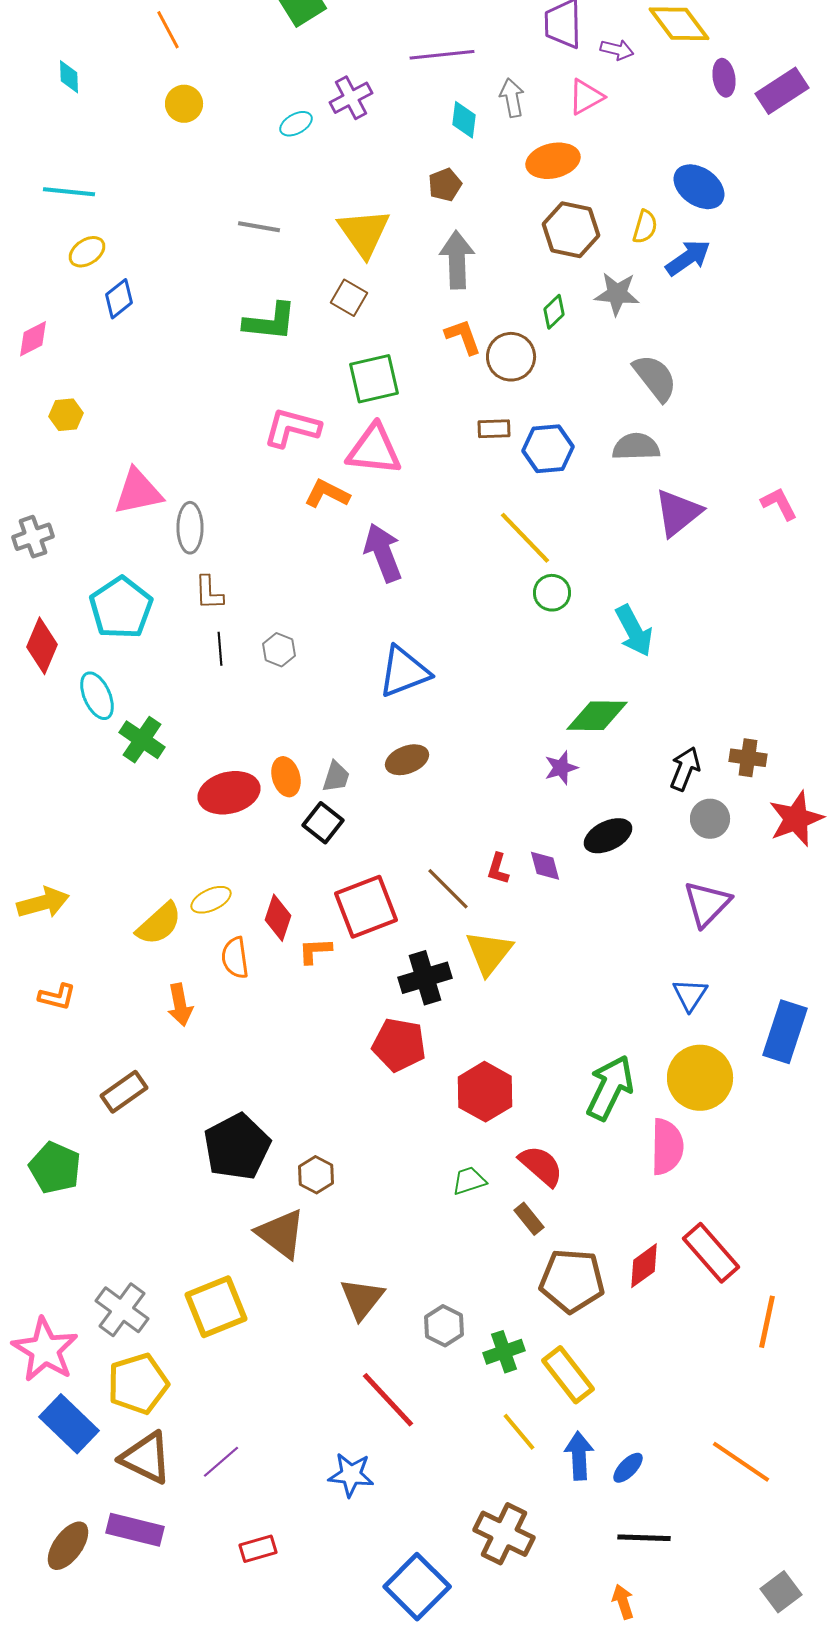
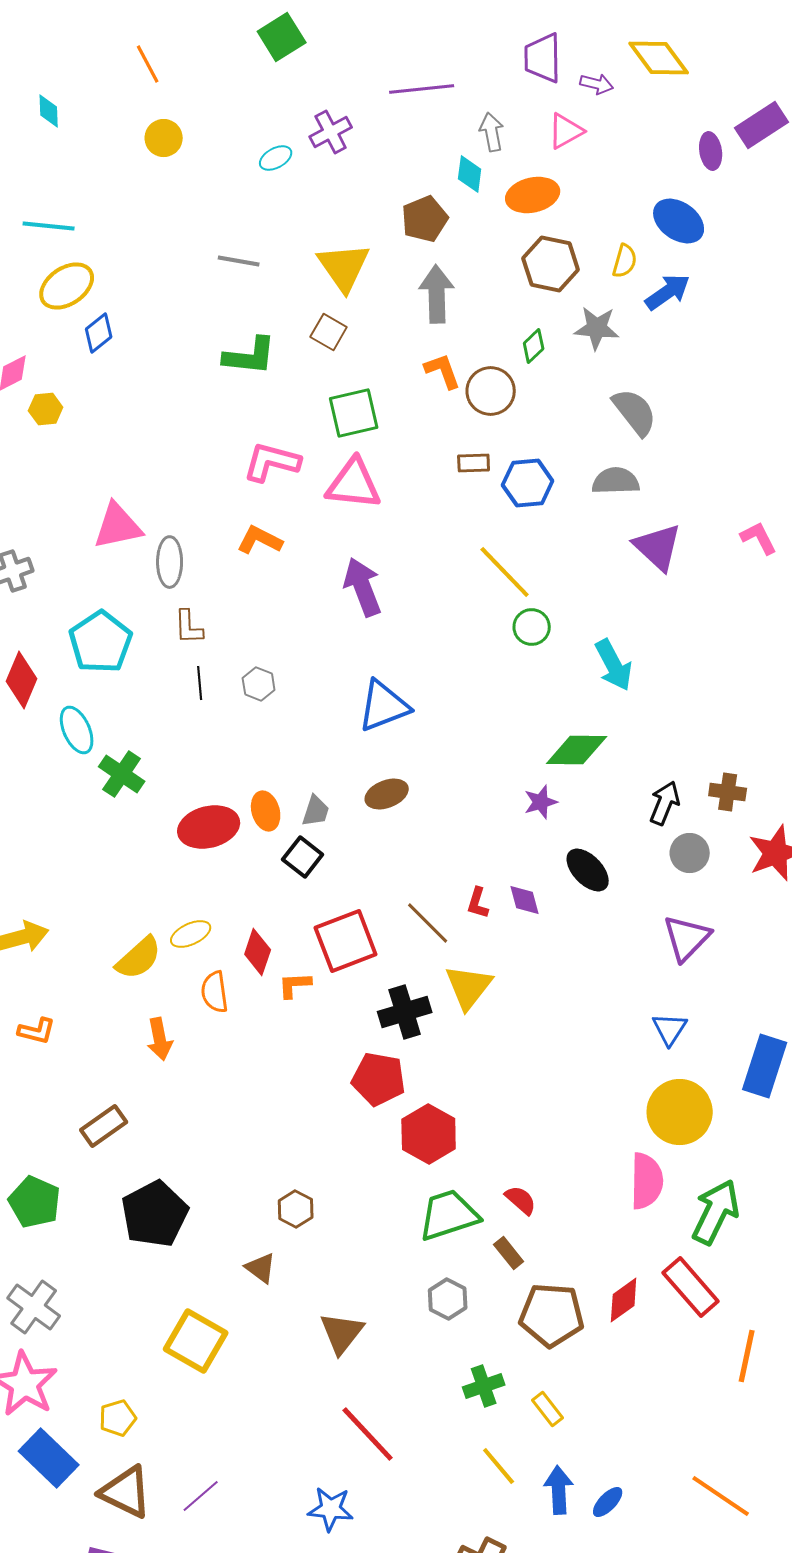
purple ellipse: (724, 78) -> (711, 151), moved
cyan diamond: (464, 120) -> (470, 174), moved
brown pentagon: (445, 185) -> (425, 219), size x1.4
yellow ellipse: (87, 252) -> (67, 286), size x1.5
yellow hexagon: (66, 415) -> (46, 409), moved
orange L-shape: (327, 494) -> (260, 540), moved
purple triangle: (678, 513) -> (658, 547), turned -38
black ellipse: (608, 836) -> (588, 870), turned 72
green arrow: (610, 1088) -> (716, 1212), moved
red hexagon: (485, 1092) -> (429, 1134), moved
black pentagon: (237, 1147) -> (155, 1214), moved
red semicircle: (541, 1166) -> (521, 1200), size x0.7
green trapezoid: (469, 1181) -> (449, 1215), size x1.8
brown triangle: (281, 1234) -> (261, 1268), size x0.6
yellow square: (216, 1307) -> (196, 1341), turned -38
gray cross: (122, 1310) -> (34, 1307), moved
gray hexagon: (444, 1326) -> (448, 1299), moved
yellow rectangle: (568, 1375) -> (548, 1409), size x0.6
yellow pentagon: (138, 1384) -> (118, 1418), size x0.6

